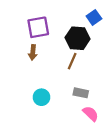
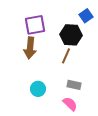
brown arrow: (33, 52) -> (30, 48), size x1.5
pink semicircle: (91, 114) -> (70, 104), moved

